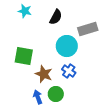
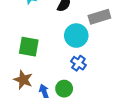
brown star: (44, 74) -> (23, 80), moved

